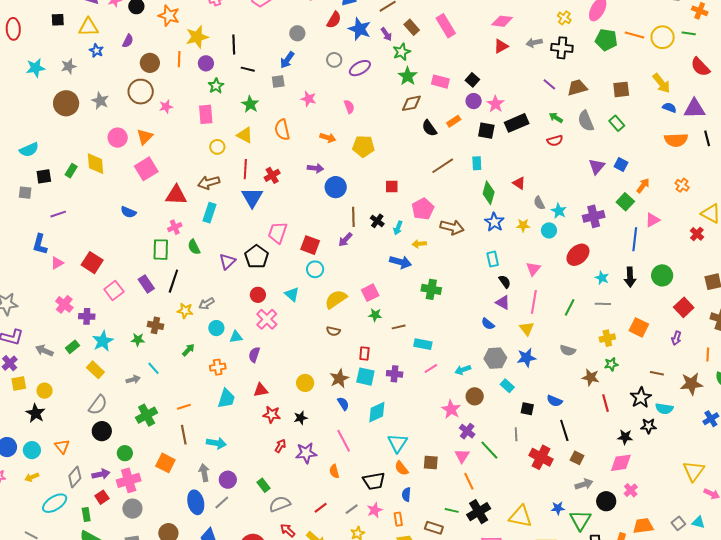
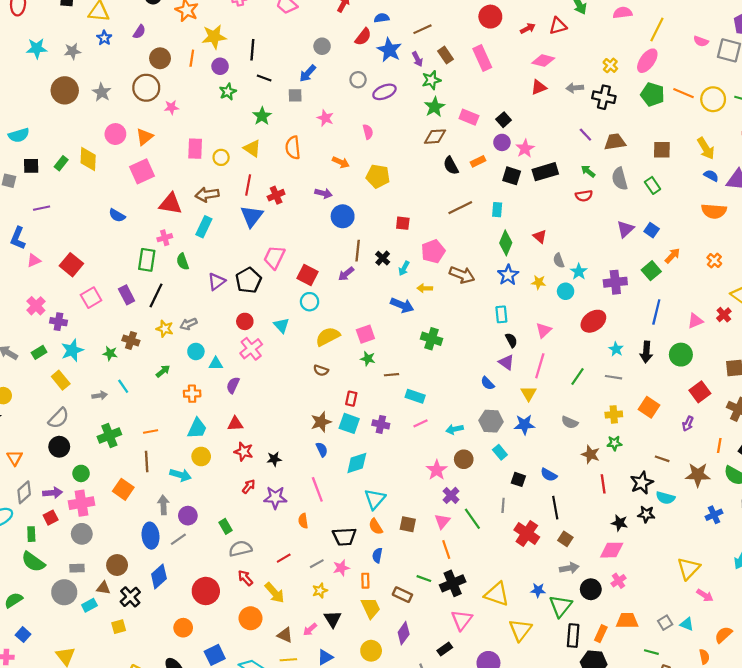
pink rectangle: (206, 114) -> (195, 149), moved
pink triangle: (653, 220) -> (695, 321), moved
yellow circle: (305, 383) -> (201, 456), moved

